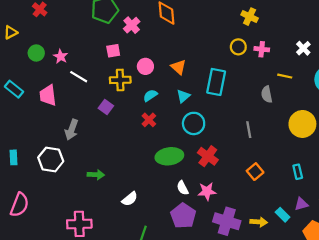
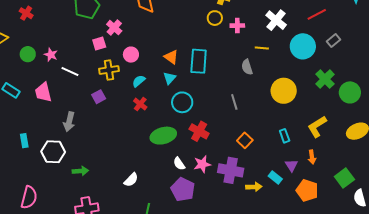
pink cross: (132, 25) -> (114, 28), moved
yellow circle: (238, 47) -> (215, 18), moved
white cross: (303, 48) -> (276, 20), size x1.5
orange triangle: (178, 67) -> (171, 57), moved
purple square: (106, 107) -> (99, 97), turned 32
cyan rectangle: (13, 157) -> (24, 141), moved
green arrow: (96, 175) -> (80, 171), moved
purple triangle: (301, 204) -> (291, 165), turned -40
purple cross: (227, 221) -> (231, 170), moved

